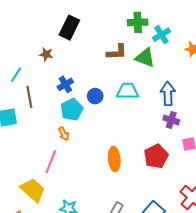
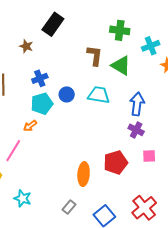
cyan cross: (161, 35) -> (151, 46), moved
brown L-shape: (117, 52) -> (95, 56), turned -90
orange arrow: (64, 134) -> (30, 126), turned 72
orange ellipse: (114, 159) -> (84, 174), moved

